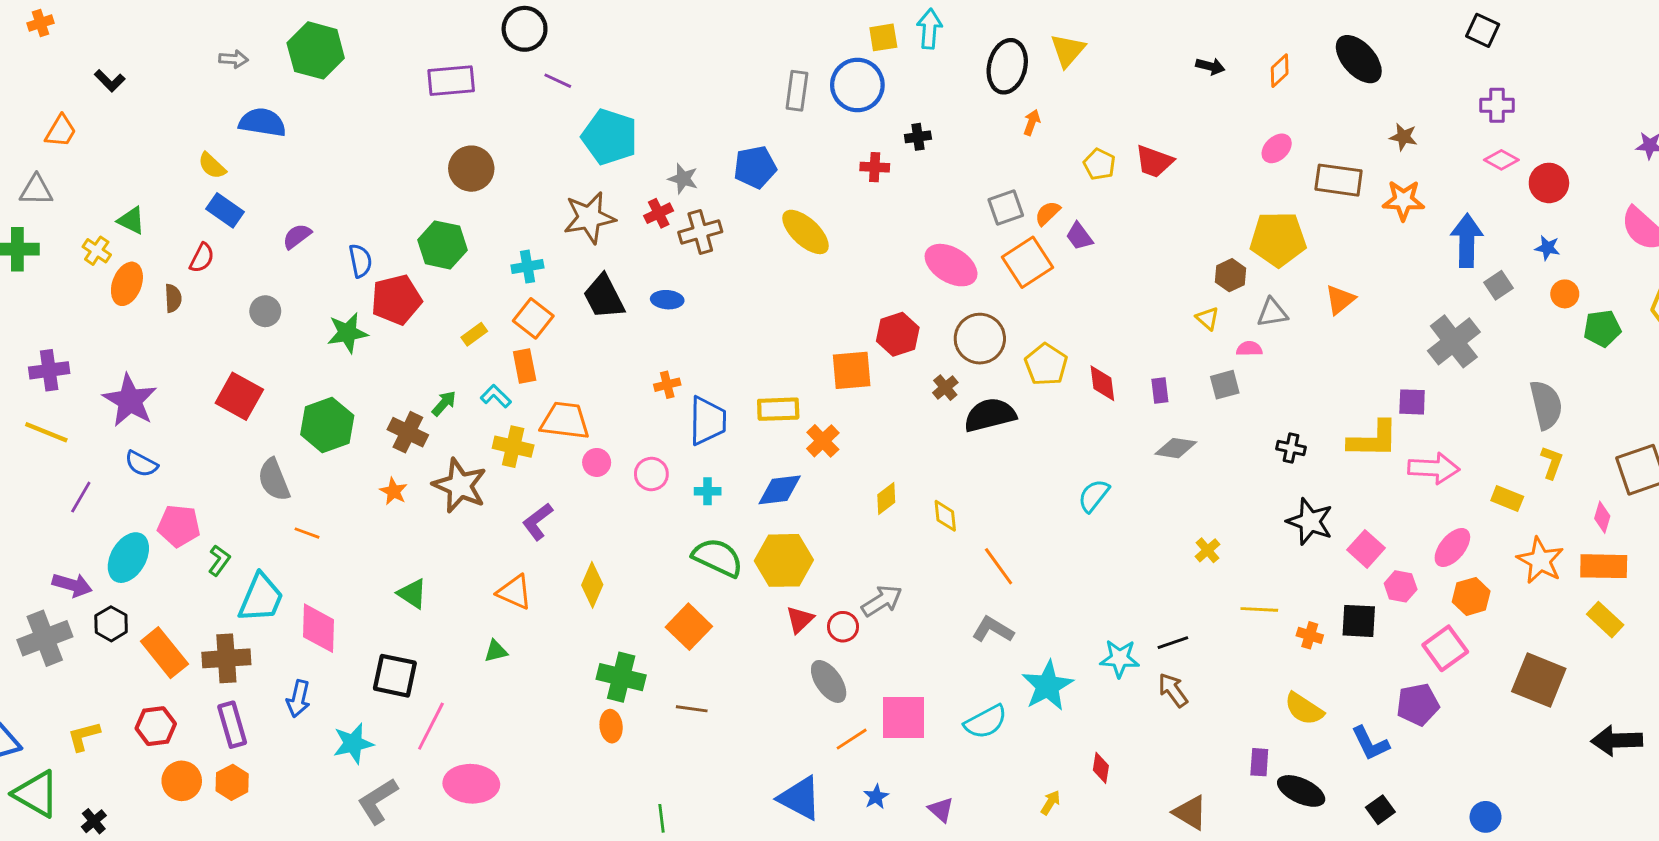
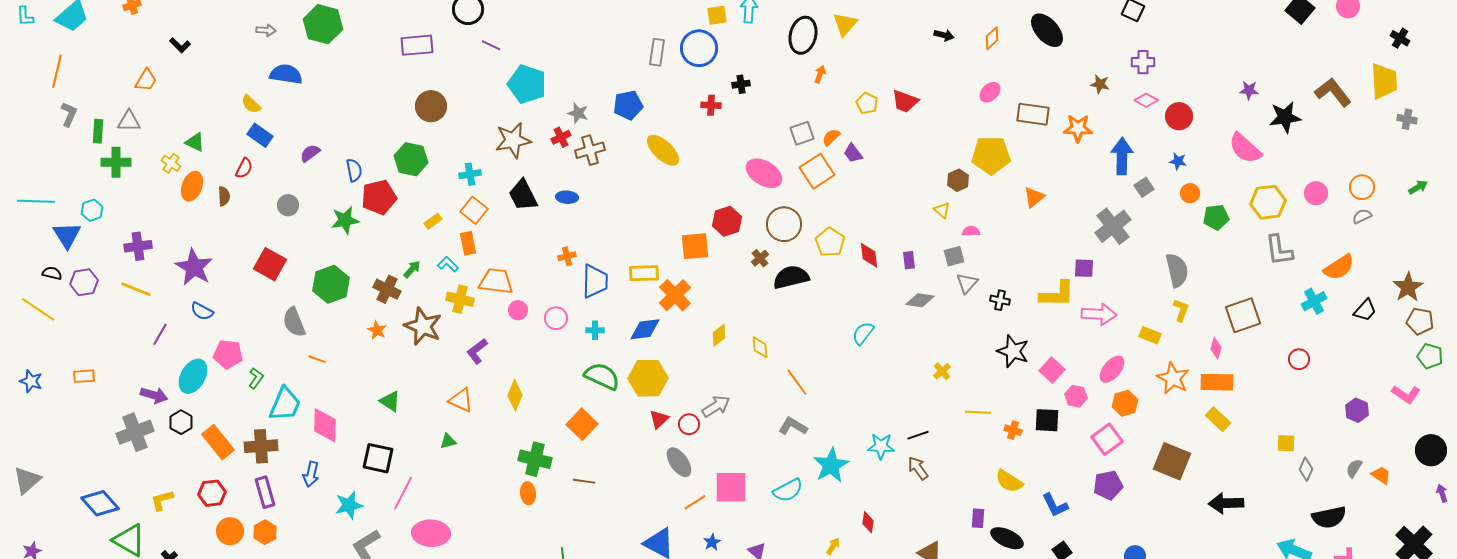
brown star: (1403, 137) -> (1100, 84), moved
gray triangle: (1272, 313) -> (967, 283), moved, turned -40
orange cross: (823, 441) -> (675, 295), size x1.4
purple pentagon: (1418, 705) -> (1108, 485), moved

